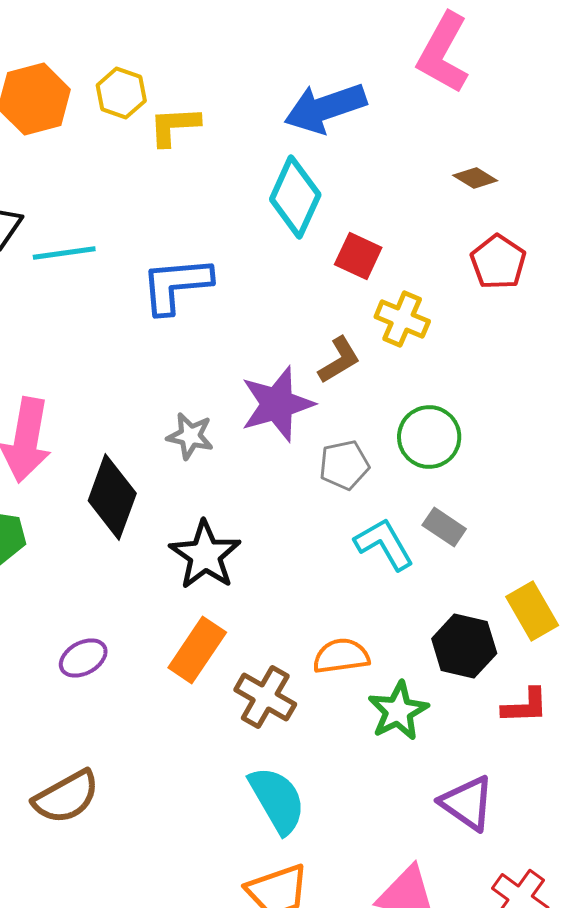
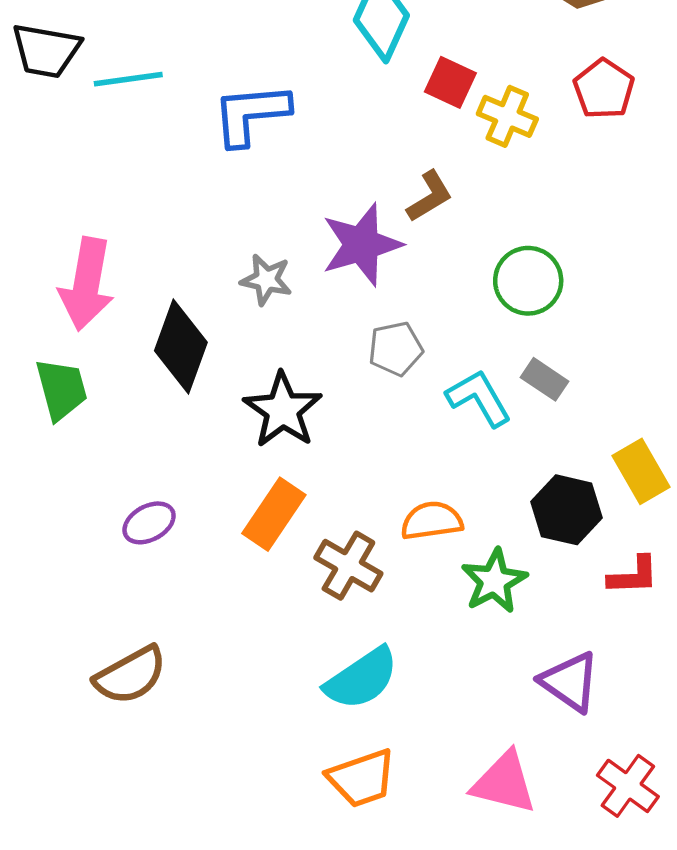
yellow cross: (402, 319) -> (507, 116), moved
gray pentagon: (344, 465) -> (396, 349), moved
cyan semicircle: (277, 800) -> (362, 679), turned 86

